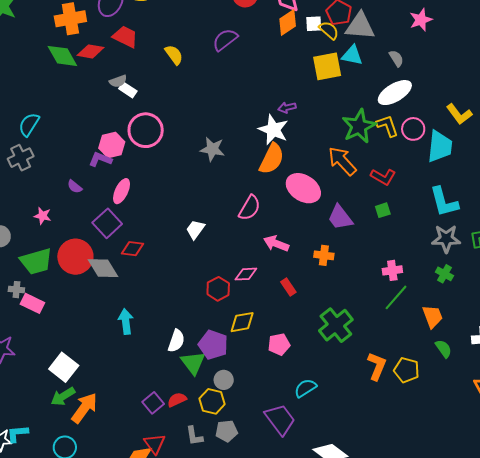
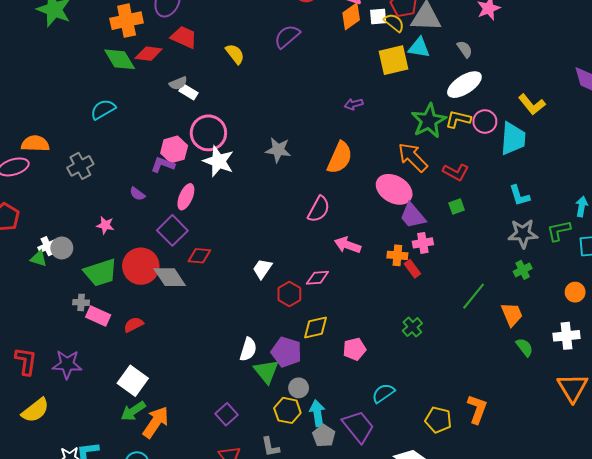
cyan semicircle: (29, 124) -> (103, 109), moved, turned 30
yellow L-shape: (387, 126) -> (458, 119), turned -55
white star: (273, 130) -> (218, 161), moved
pink ellipse: (303, 188) -> (394, 189), moved
cyan L-shape: (444, 202) -> (519, 196), size x0.7
white trapezoid: (195, 229) -> (262, 269), moved
pink cross: (392, 270) -> (423, 243), moved
green cross: (444, 274) -> (523, 270), turned 36
red rectangle: (288, 287) -> (412, 269), moved
cyan arrow: (126, 321) -> (317, 413), moved
green cross: (336, 325) -> (412, 327), size x0.6
orange L-shape: (377, 366) -> (477, 409), moved
yellow pentagon: (407, 370) -> (438, 420), moved
red semicircle: (177, 400) -> (134, 325), moved
gray pentagon: (227, 431) -> (324, 436), moved, turned -30

